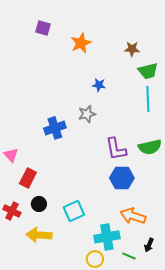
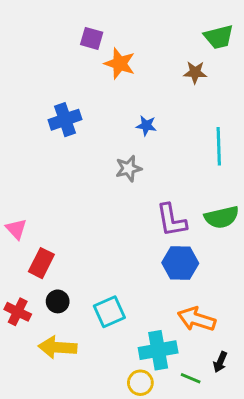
purple square: (43, 28) -> (92, 38), moved
orange star: (81, 43) -> (120, 64), turned -30
green trapezoid: (148, 71) -> (219, 37), moved
blue cross: (55, 128) -> (65, 120), moved

